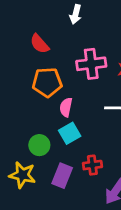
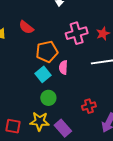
red semicircle: (40, 44) -> (26, 27), moved
cyan square: (70, 133) -> (43, 74), moved
purple rectangle: (62, 176) -> (63, 128), moved, turned -54

